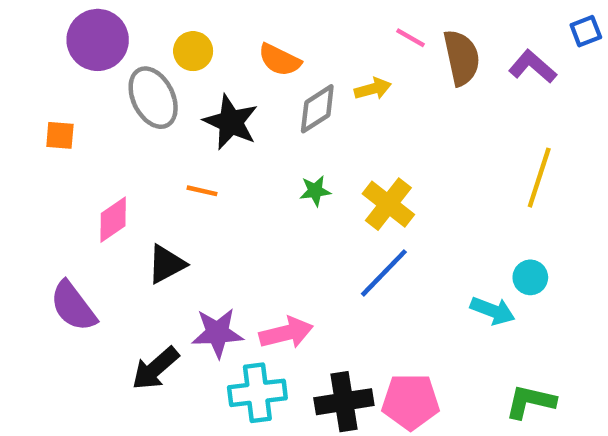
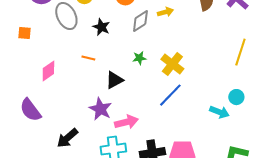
black star: (231, 122) -> (101, 27), size x0.7
black triangle: (166, 264) -> (114, 80), moved
purple star: (217, 333) -> (100, 109), moved, turned 30

